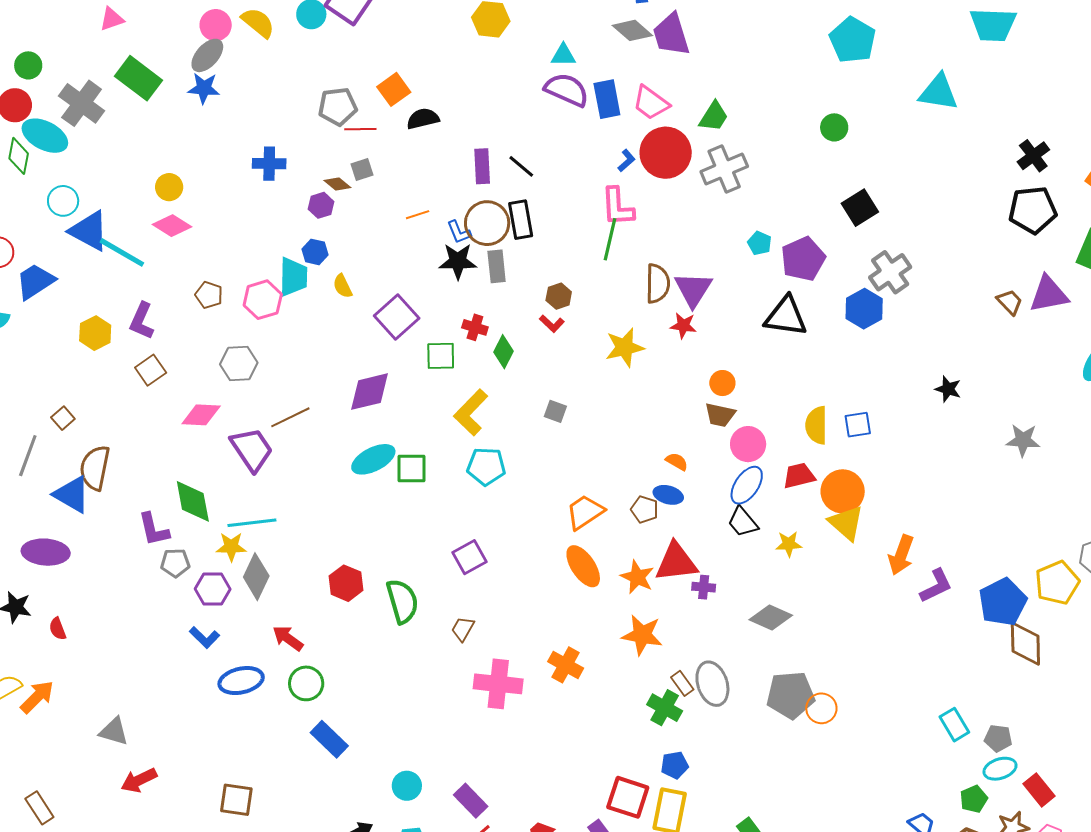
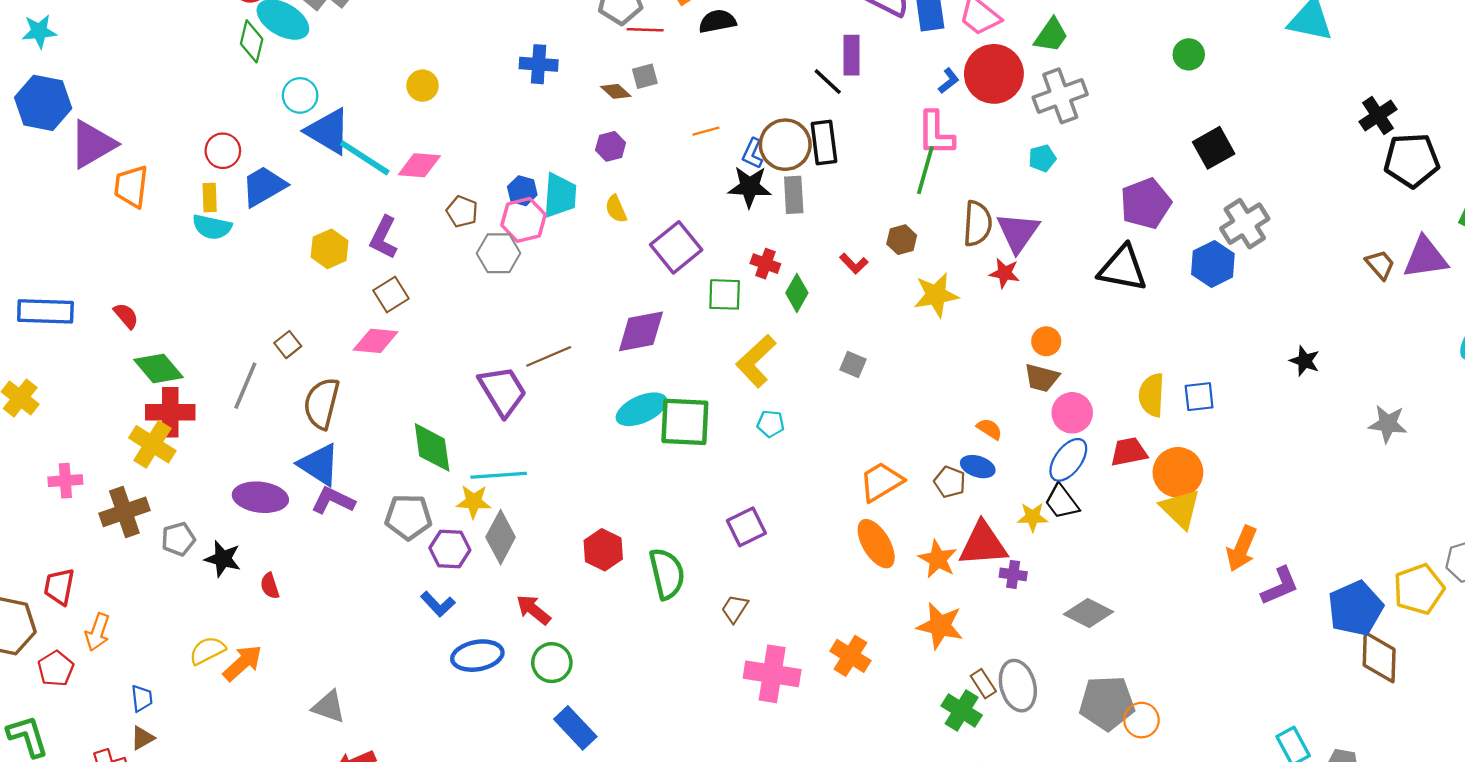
black cross: (1033, 156) -> (1378, 115), moved
purple rectangle: (482, 166) -> (852, 55), moved
purple hexagon: (321, 205) -> (611, 146), moved
pink diamond: (172, 226) -> (419, 165), moved, turned -30
blue L-shape: (459, 232) -> (752, 153), turned 44
cyan pentagon: (759, 243) -> (1042, 158), moved, turned 30
blue hexagon: (315, 252) -> (522, 191), moved
brown hexagon: (559, 296) -> (902, 240), moved
gray hexagon: (239, 363) -> (499, 253), moved
pink diamond: (201, 415) -> (376, 341), moved
cyan pentagon: (486, 466) -> (771, 424), size x0.6
green square: (412, 468) -> (685, 422), size x1.4
blue triangle: (72, 495) -> (319, 465), moved
purple L-shape: (154, 529) -> (333, 500), moved, turned 126
yellow star: (789, 544) -> (1033, 517), moved
gray pentagon: (175, 563) -> (408, 517), size x1.4

